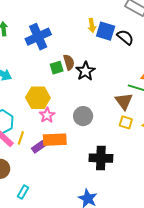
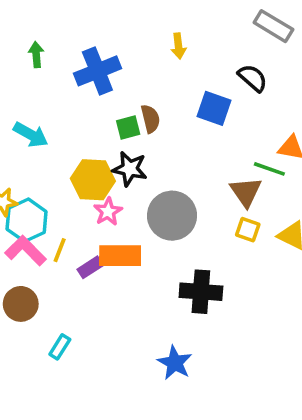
yellow arrow: (92, 25) -> (178, 46), moved
blue square: (106, 31) -> (214, 108), moved
black star: (85, 71) -> (130, 169), moved, turned -30
gray circle: (83, 116) -> (172, 216), size x1.4

